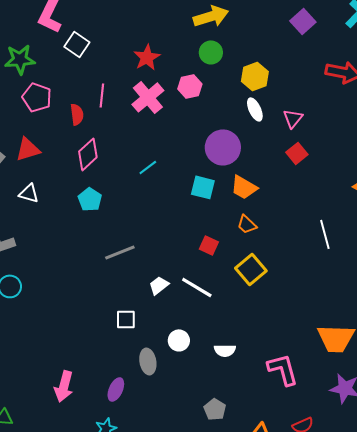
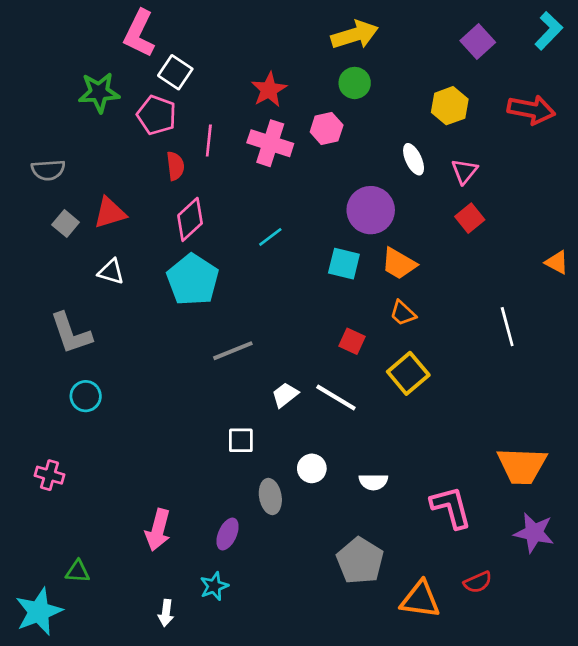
yellow hexagon: (255, 76) -> (450, 106), moved
pink pentagon: (37, 97) -> (157, 115), moved
pink cross: (148, 97) -> (270, 143), turned -32
cyan pentagon: (90, 199) -> (193, 280), size x1.6
gray pentagon: (215, 409) -> (360, 561), size x1.6

